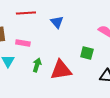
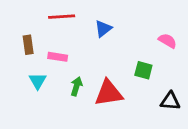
blue triangle: (57, 22) -> (103, 29), turned 32

